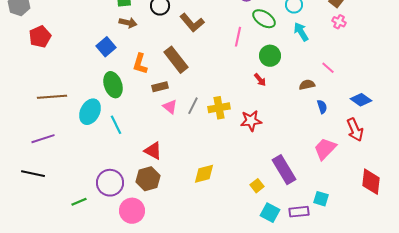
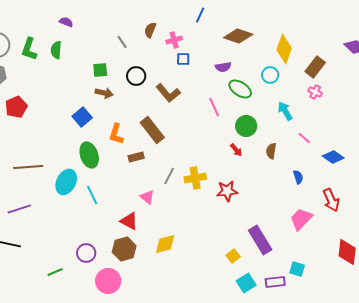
cyan arrow: (301, 32) -> (285, 111), moved
pink line: (238, 37) -> (214, 107), turned -36
brown semicircle: (307, 85) -> (271, 151), moved, turned -70
blue diamond: (361, 100) -> (333, 157), moved
pink triangle: (170, 107) -> (147, 197), moved
yellow diamond: (204, 174) -> (165, 244), moved
purple circle: (110, 183) -> (86, 253), size x0.7
cyan square: (270, 213) -> (246, 283), turned 30

